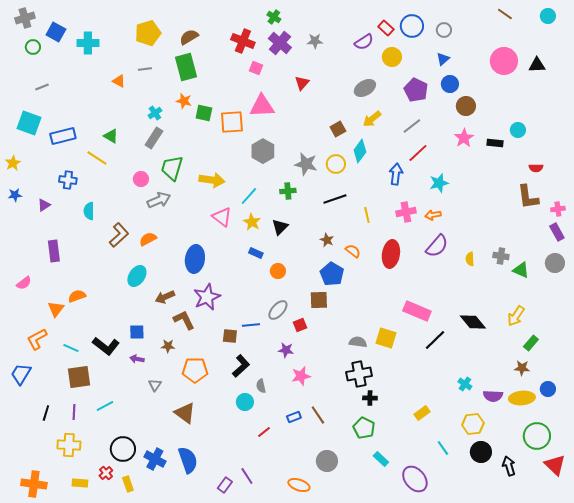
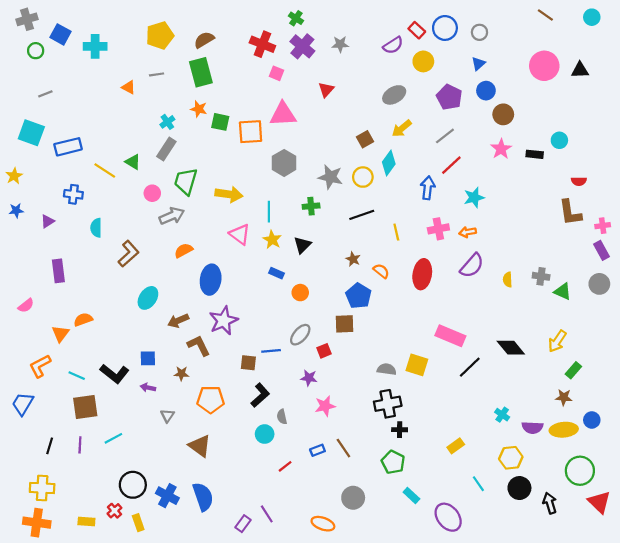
green triangle: (111, 136) -> (133, 162), moved
cyan line: (249, 196) -> (269, 212), turned -42
orange semicircle: (148, 239) -> (184, 250), moved
yellow cross: (69, 445) -> (42, 488), moved

